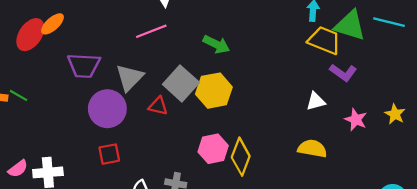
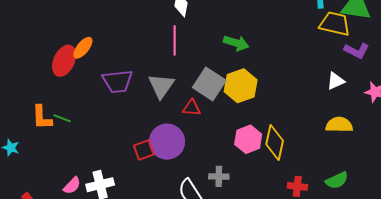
pink line: (151, 31) -> (175, 40), turned -60
purple circle: (107, 109) -> (167, 142), moved
red square: (109, 154) -> (144, 150), moved

